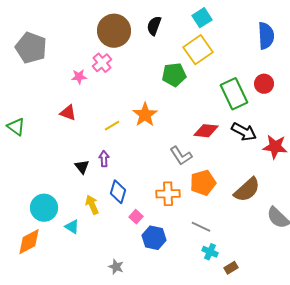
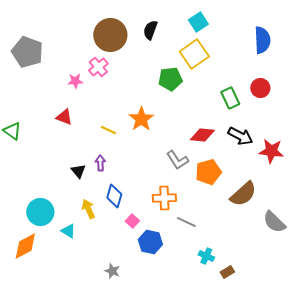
green rectangle: (234, 94) -> (230, 98), size x0.7
yellow line: (112, 126) -> (108, 130), turned 56
orange pentagon: (203, 183) -> (208, 172), moved
gray line: (201, 227) -> (186, 222), moved

